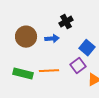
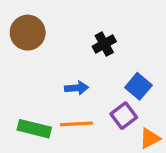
brown circle: (26, 37) -> (28, 33), moved
blue arrow: (52, 39) -> (77, 88), moved

